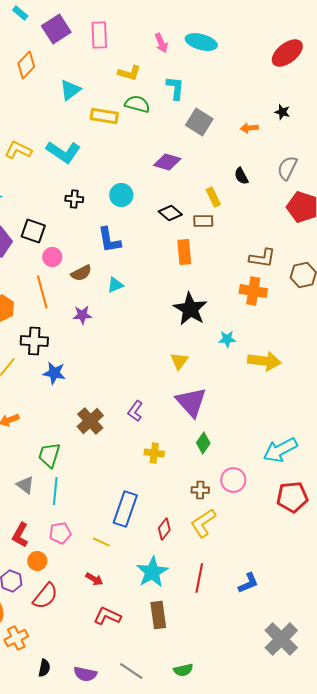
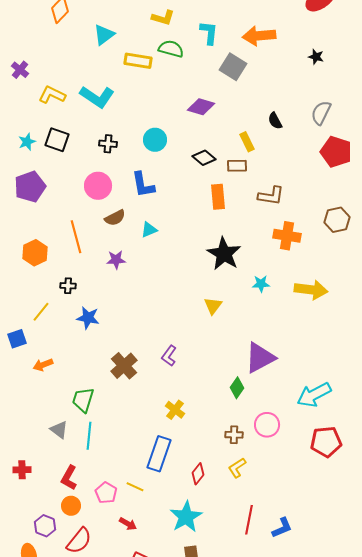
orange arrow: (249, 128) -> (259, 36), moved, size x1.8
black square: (33, 231) -> (57, 140), moved
pink circle: (52, 257) -> (98, 186), moved, size x1.4
brown L-shape: (262, 258) -> (271, 196), moved
black cross: (34, 341) -> (68, 286), size x0.6
yellow arrow: (264, 361) -> (311, 290), moved
purple triangle: (191, 402) -> (260, 358), moved, turned 44
yellow cross: (154, 453) -> (175, 410), moved, turned 30
yellow L-shape: (203, 523) -> (237, 468), size x0.7
pink pentagon: (60, 533) -> (106, 493), moved, turned -30
red L-shape: (20, 535) -> (69, 478), moved
red line: (199, 578) -> (249, 520), moved

